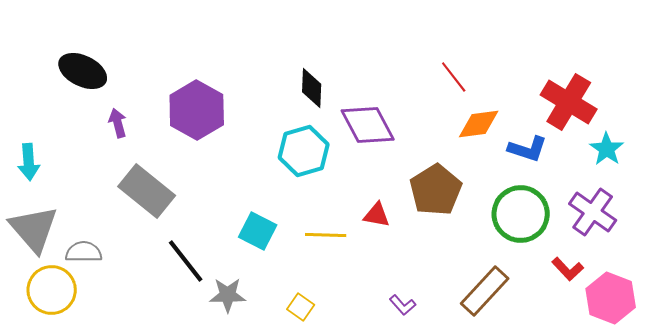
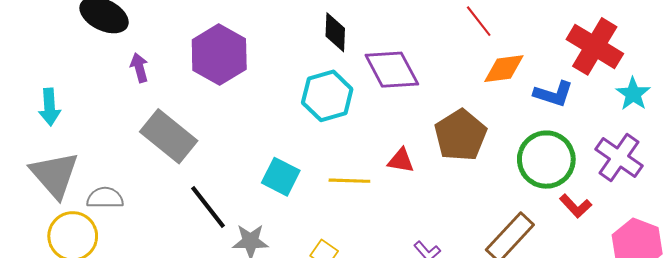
red L-shape: (568, 269) -> (576, 206), moved

